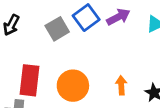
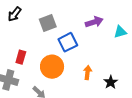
blue square: (86, 18) -> (68, 42), moved
red rectangle: (30, 80) -> (21, 57), size x0.6

